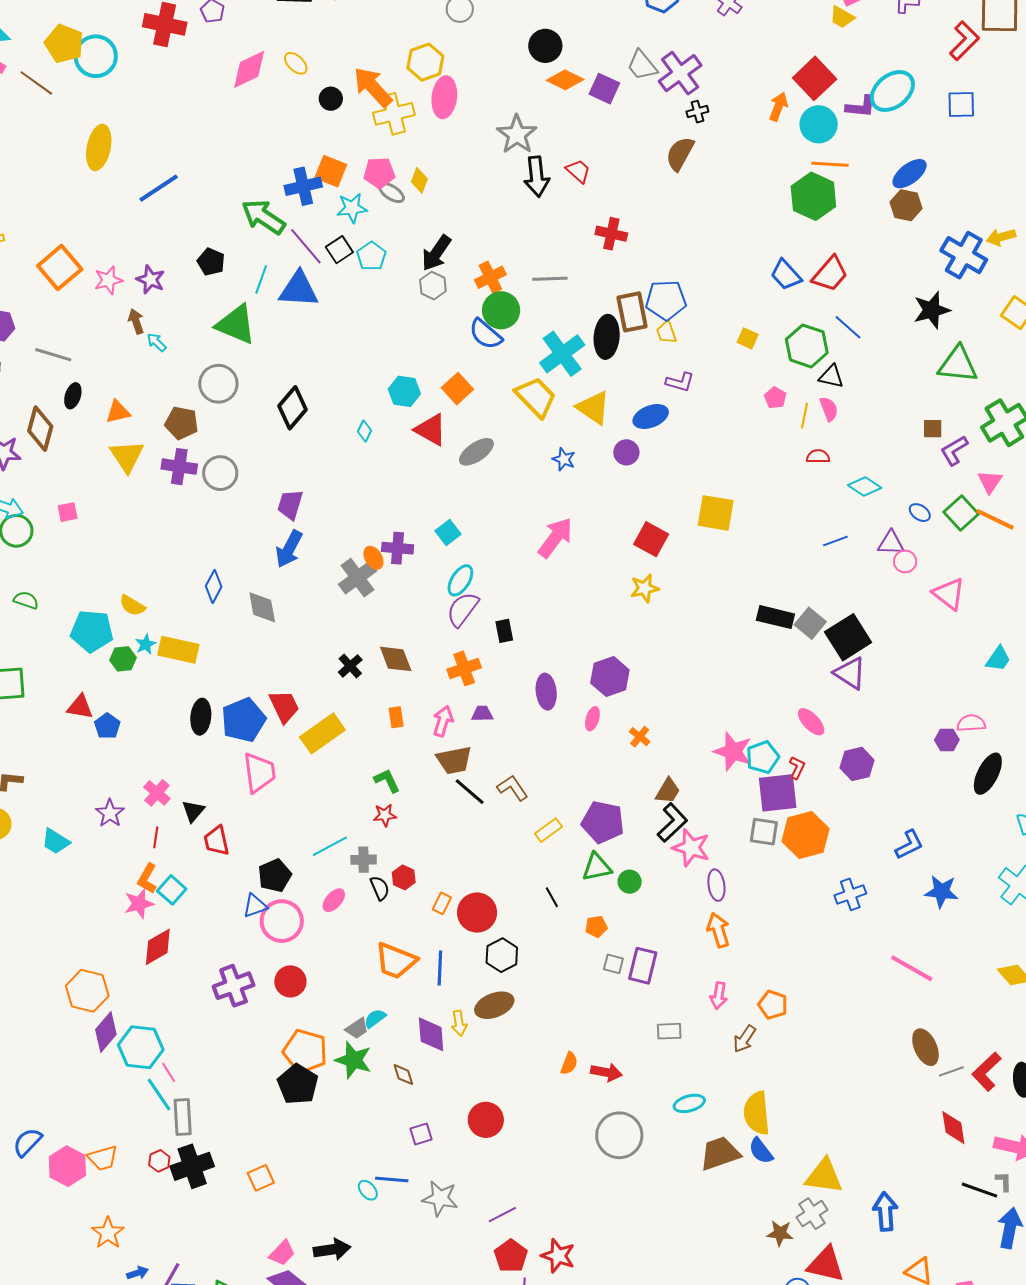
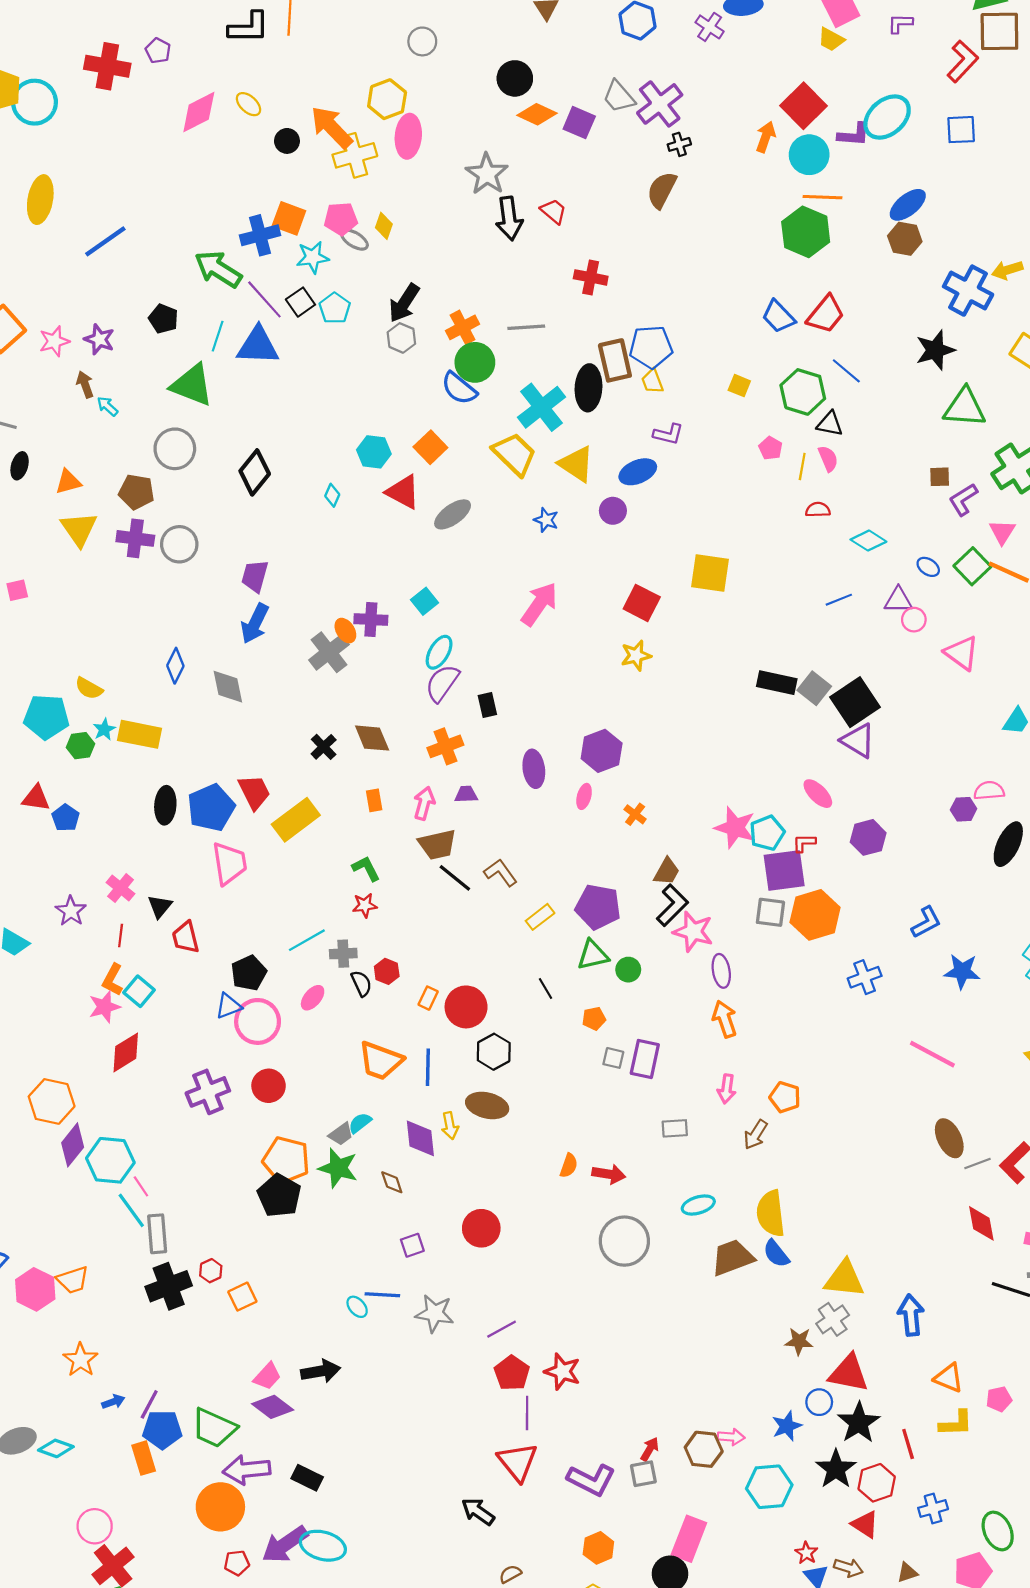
red L-shape: (797, 768) -> (804, 843), turned -115
brown ellipse: (494, 1005) -> (487, 1105), turned 36
red hexagon: (159, 1161) -> (211, 1271), moved

